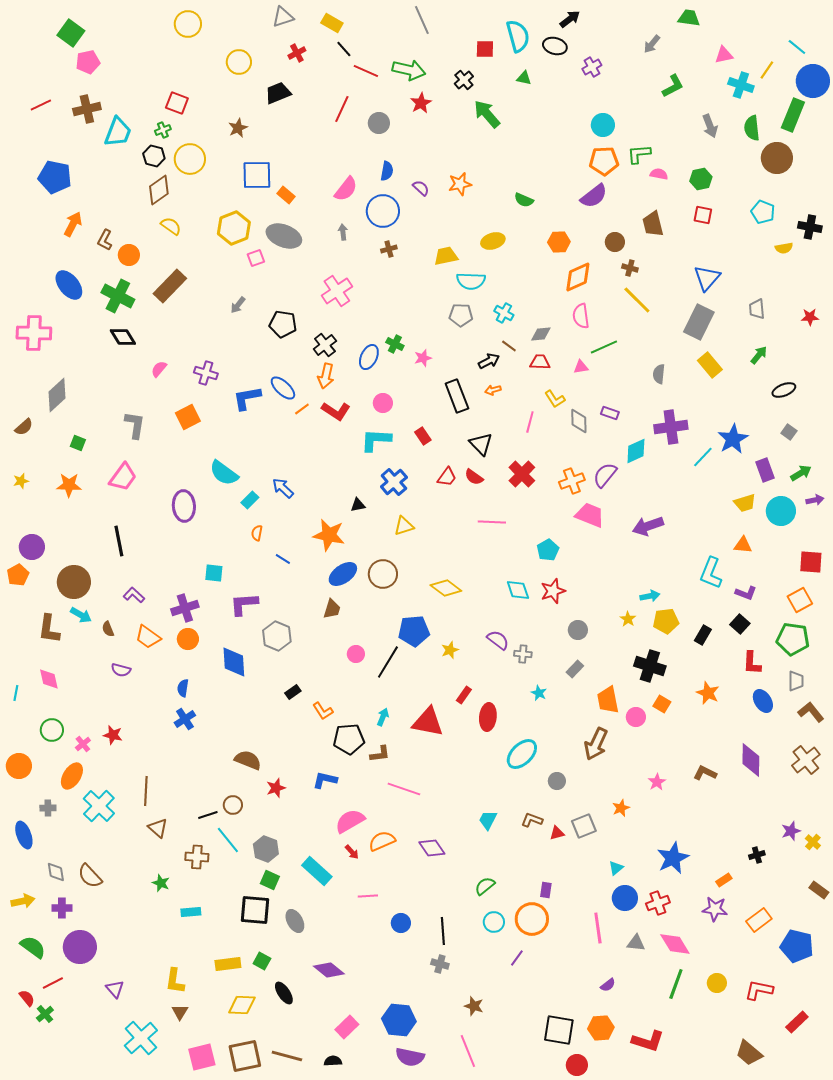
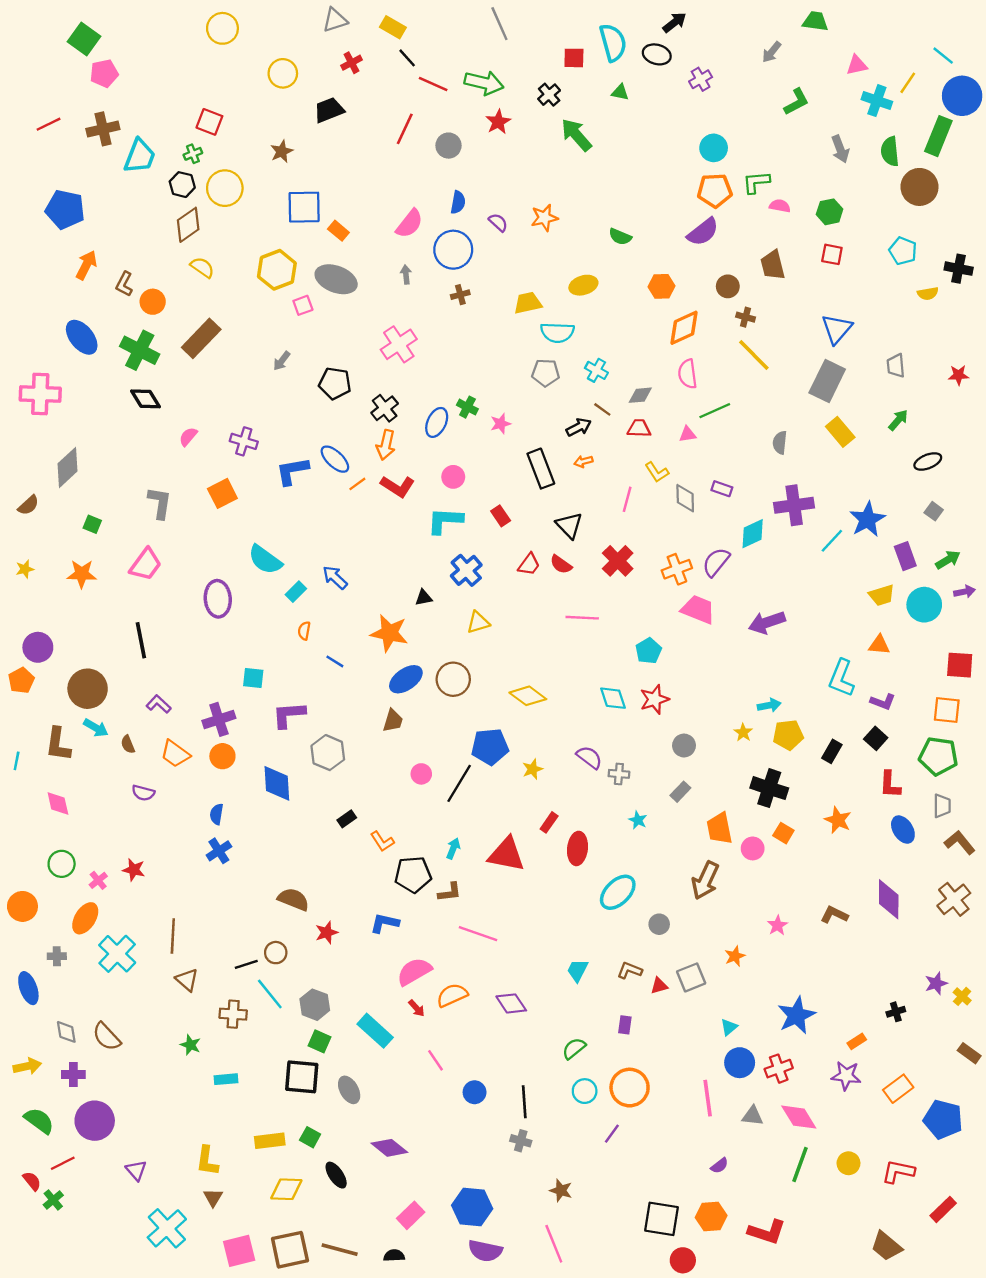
orange square: (800, 600) -> (947, 710), turned 35
cyan line: (16, 693) -> (17, 761), moved
purple rectangle: (546, 890) -> (625, 1025), moved
pink line: (368, 896) -> (435, 1060), turned 60

